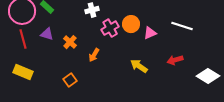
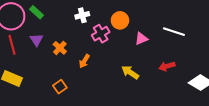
orange circle: (131, 24) -> (120, 20), moved
purple triangle: (47, 34) -> (36, 40), turned 40

